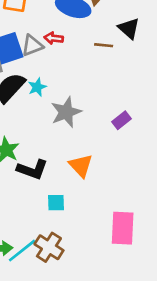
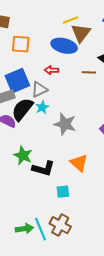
gray triangle: (32, 45) -> (39, 89), moved
gray star: (66, 112) -> (65, 124), turned -30
cyan line: (22, 251) -> (40, 229), turned -70

